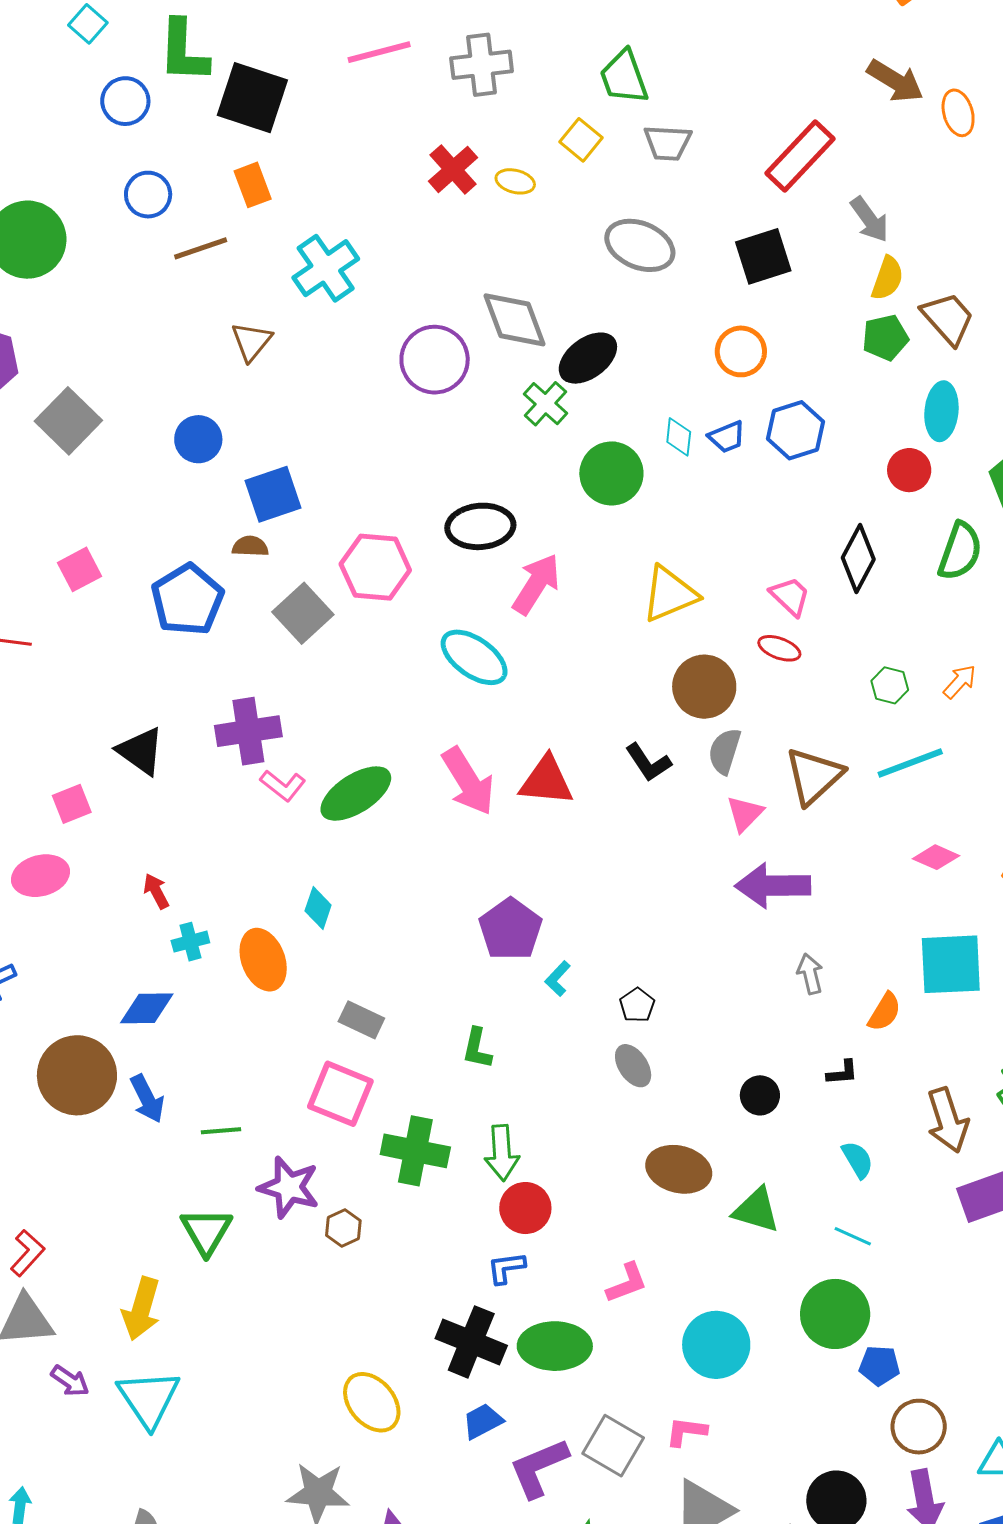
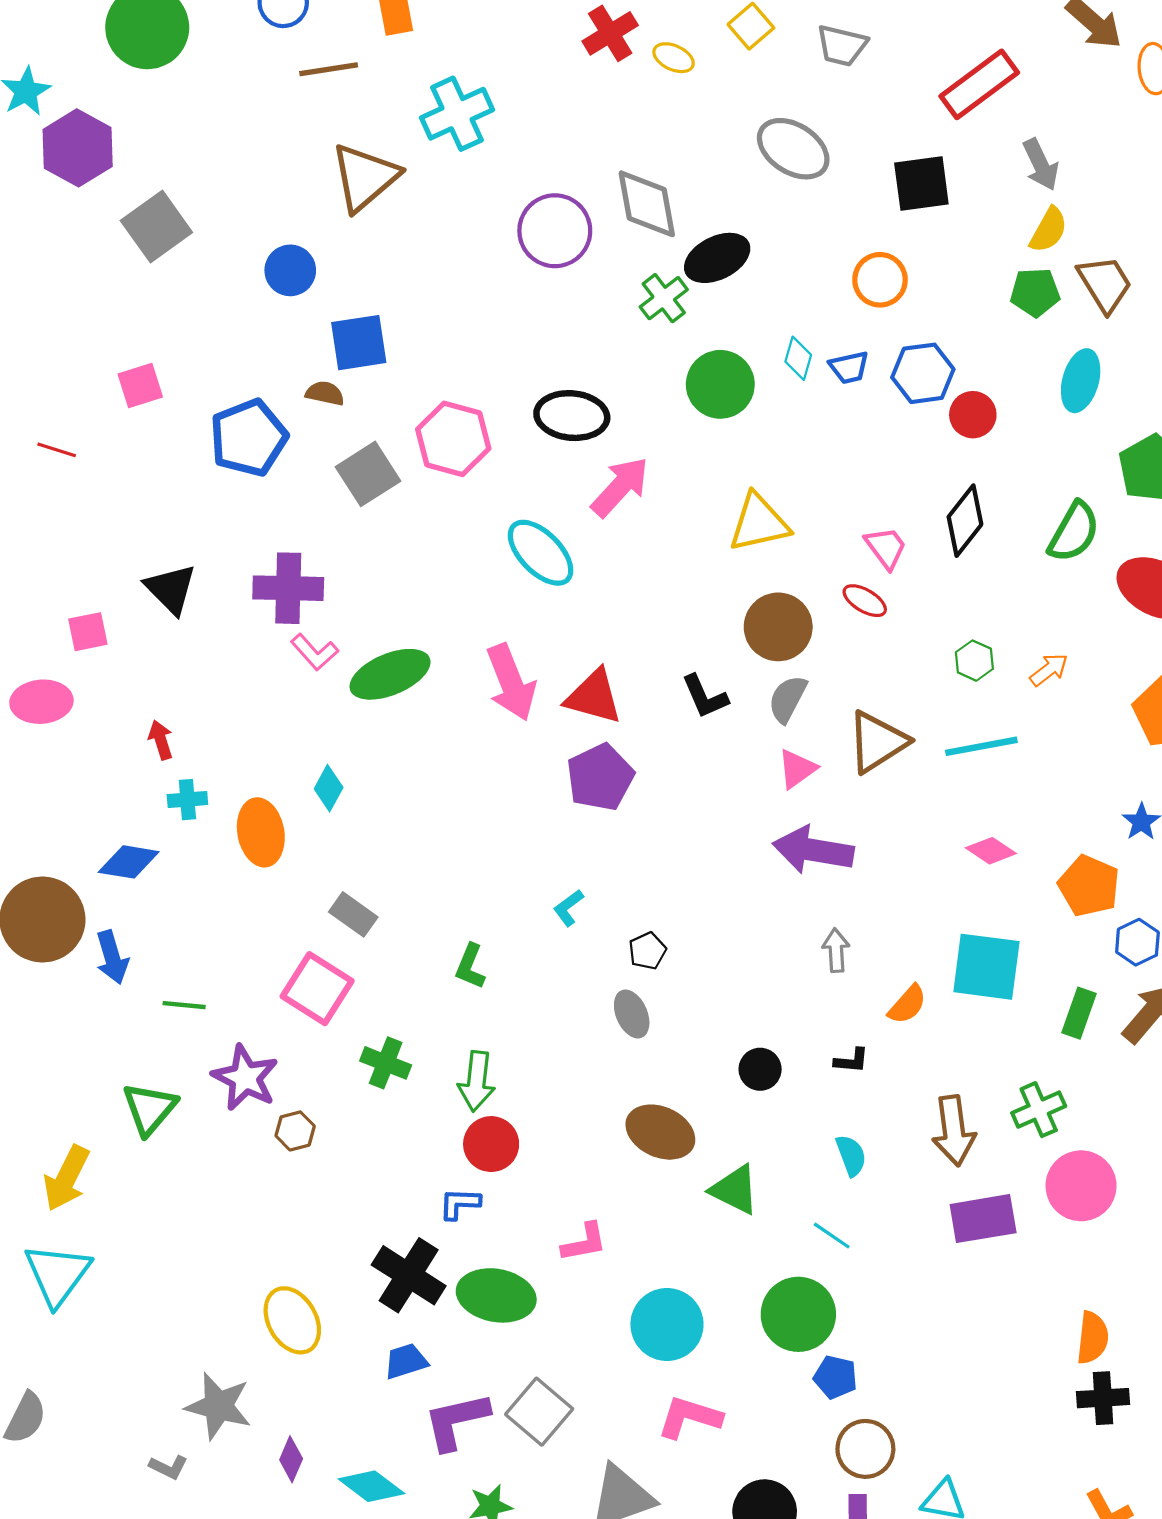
brown triangle: (251, 342) -> (365, 177), size x1.6
red circle: (909, 470) -> (973, 415), moved
purple pentagon: (510, 929) -> (600, 777), moved
green cross: (415, 1151) -> (386, 1063), size x0.7
pink L-shape: (686, 1432) -> (689, 1417), moved, size x1.4

